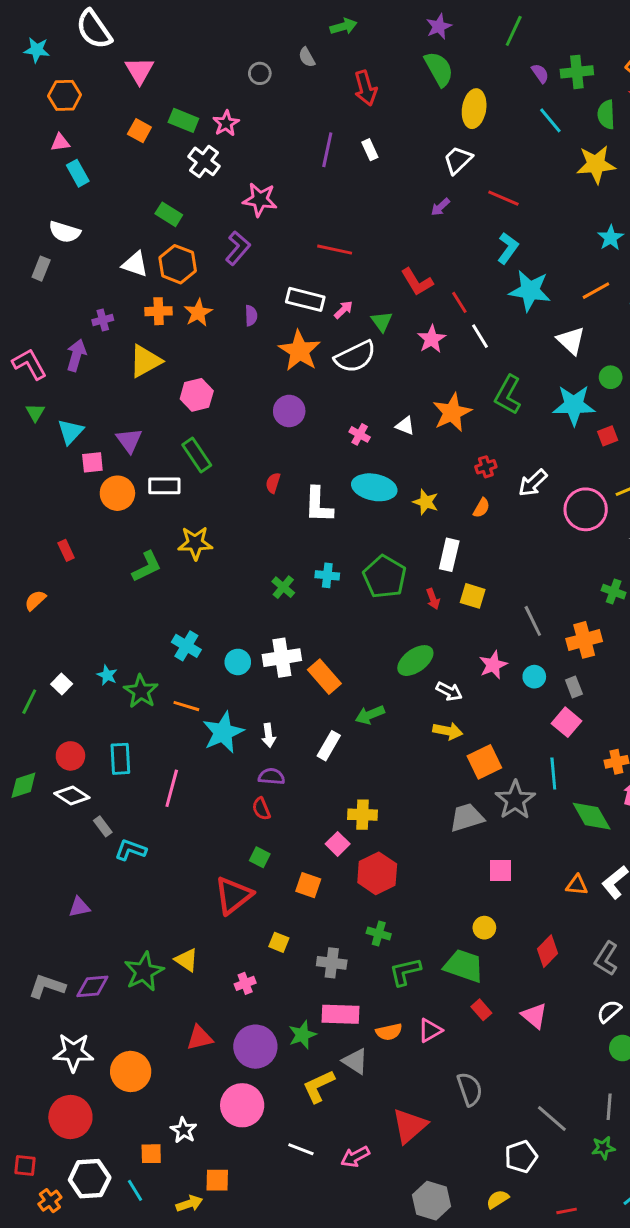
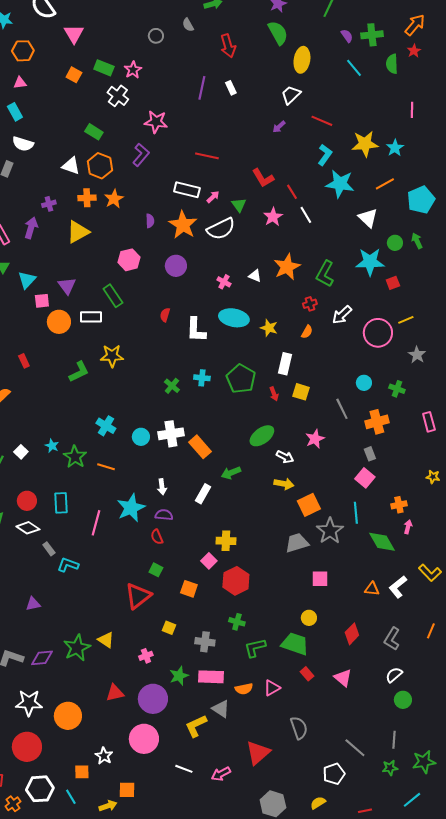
yellow star: (596, 164) -> (365, 144), moved
cyan rectangle: (78, 173) -> (15, 112), moved
purple semicircle: (251, 316) -> (150, 221), moved
pink hexagon: (197, 395) -> (129, 260), moved
green L-shape: (508, 395) -> (325, 274), moved
cyan circle: (534, 677) -> (364, 383), moved
cyan star: (223, 732) -> (131, 508), moved
green star: (302, 1035) -> (179, 676), moved

